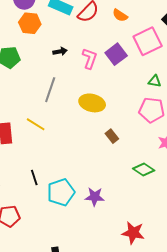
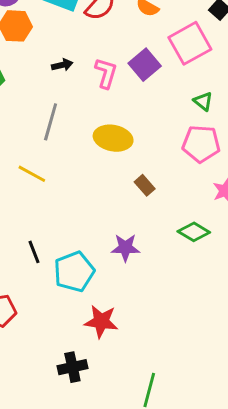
green triangle: (155, 81) -> (203, 101), turned 32
purple star: (95, 197) -> (125, 248), moved
red star: (133, 233) -> (101, 321), moved

